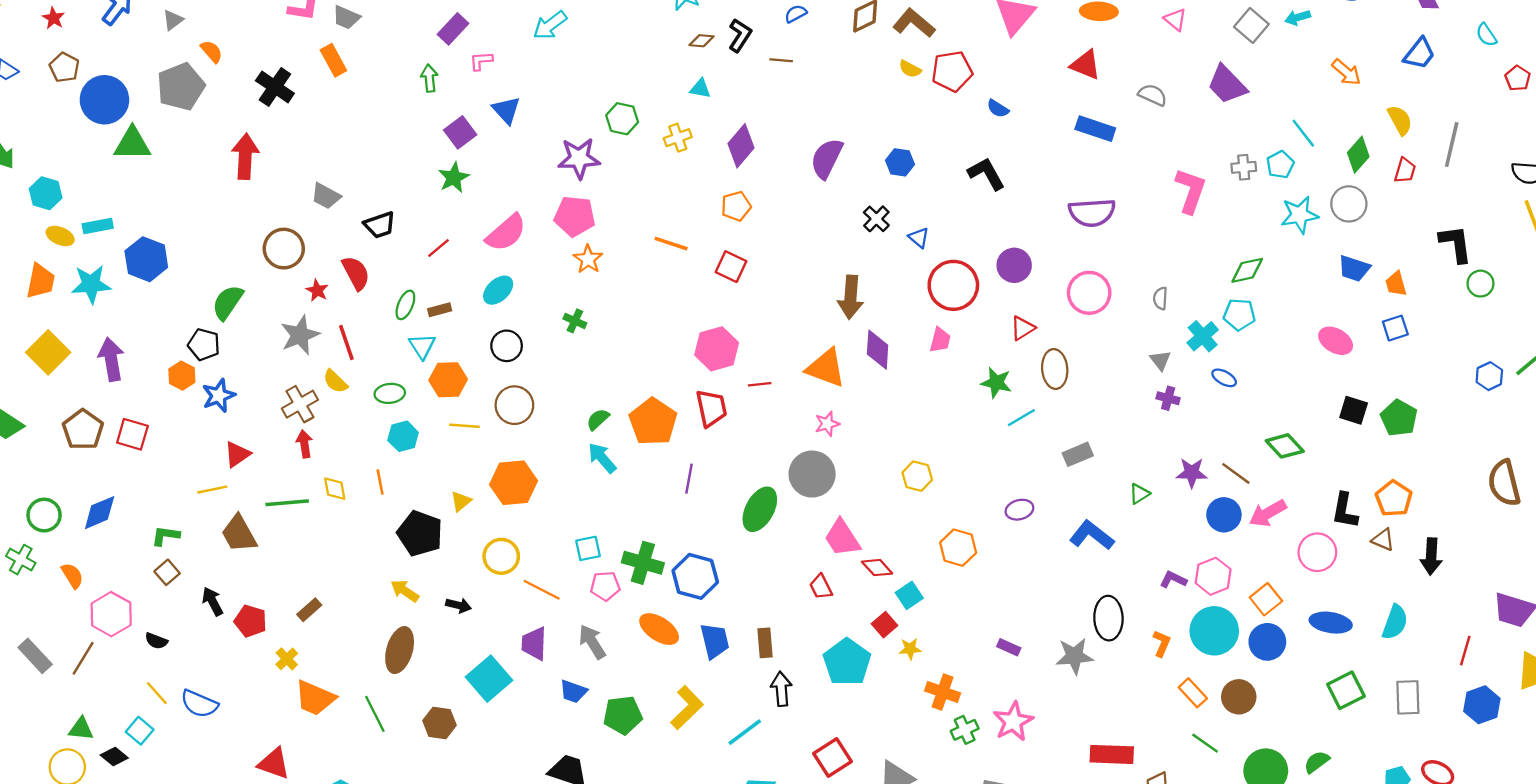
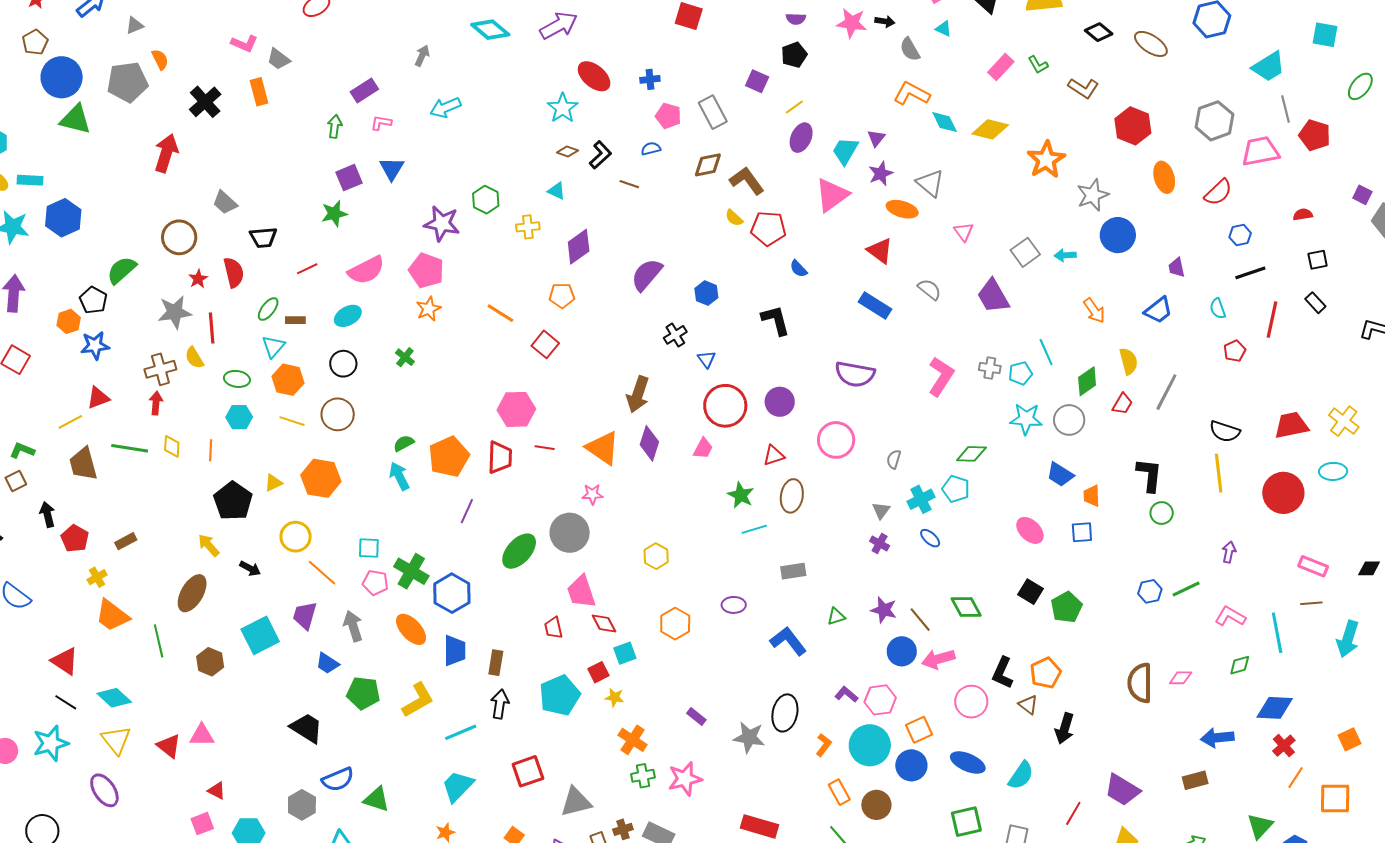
yellow line: (212, 490) -> (70, 422), turned -30

